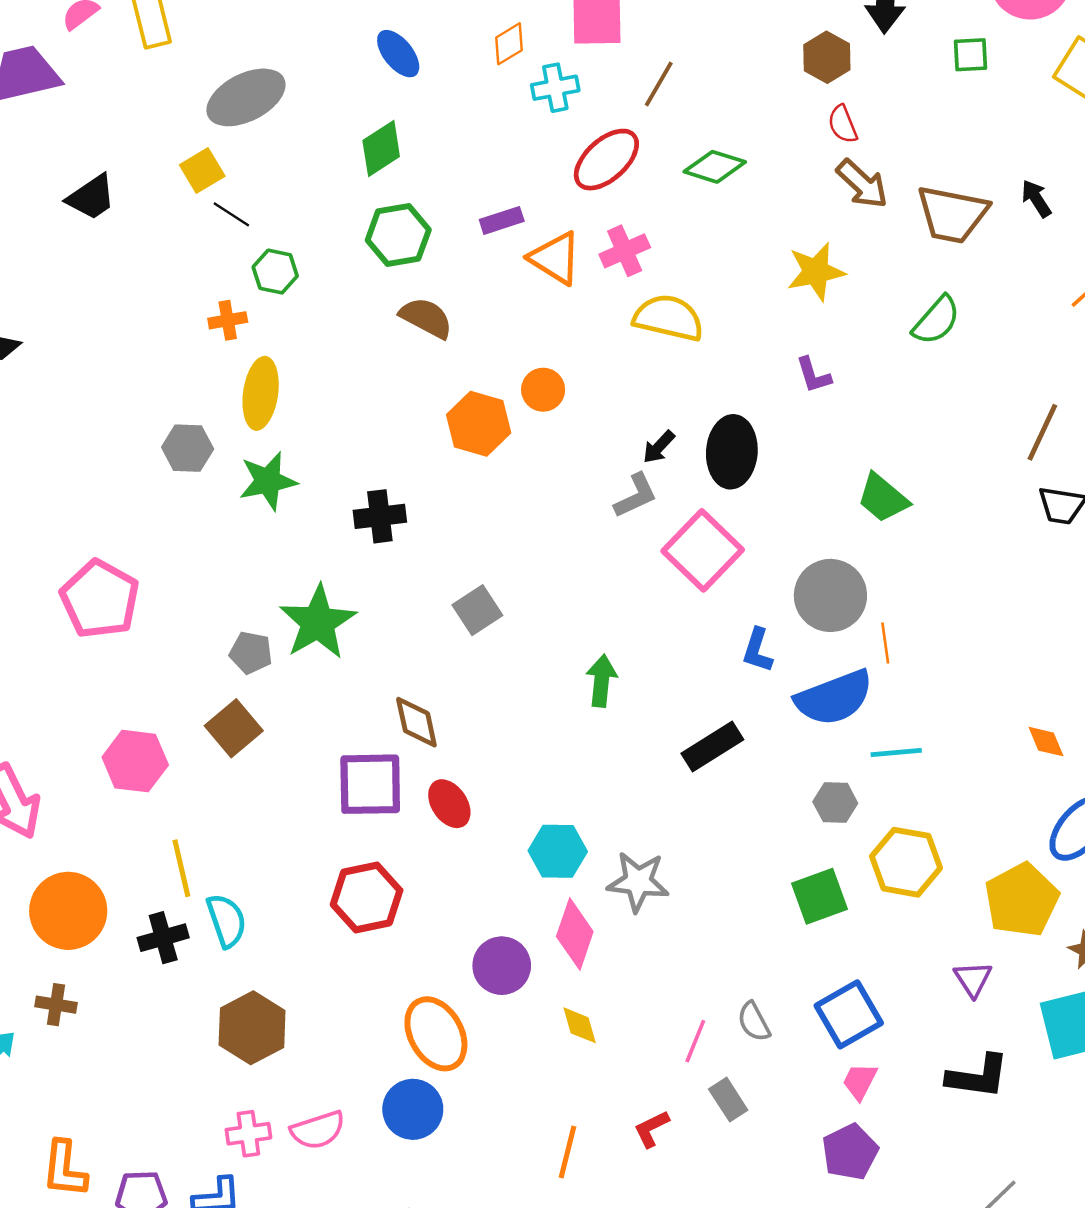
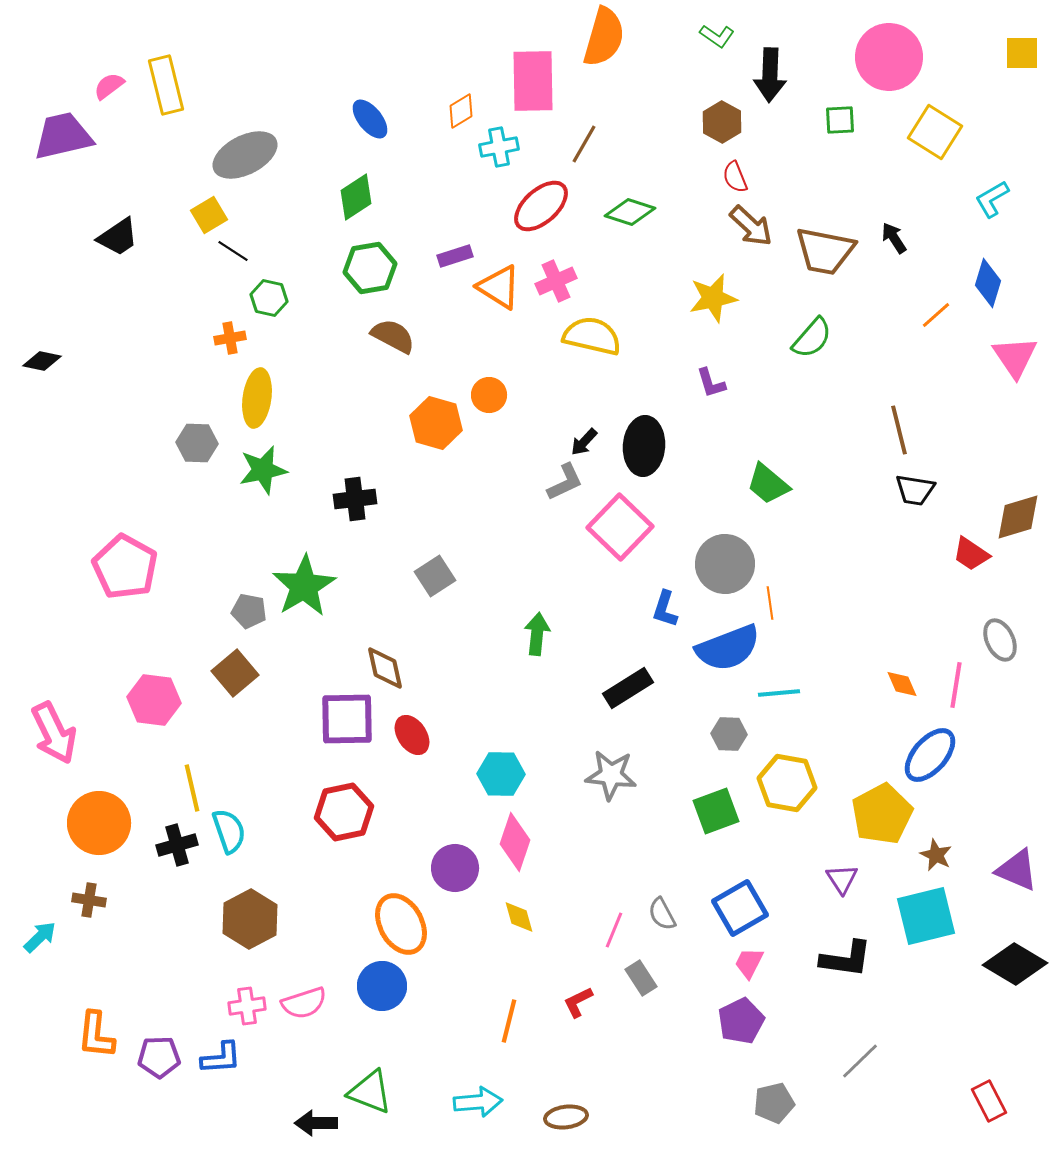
brown line: (1042, 432) -> (899, 430), turned -39
gray star: (638, 882) -> (611, 775), moved

